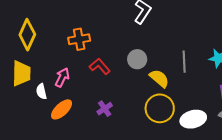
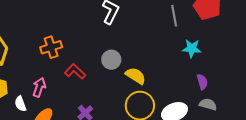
gray line: (184, 62) -> (174, 16), moved

